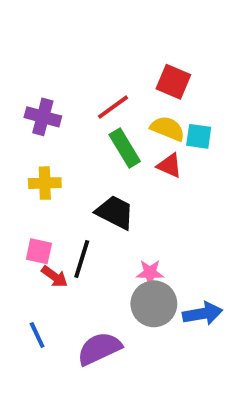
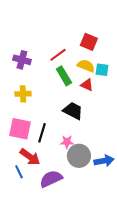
black trapezoid: (115, 212) -> (73, 111), moved
pink square: (39, 251) -> (20, 129), size x1.6
pink star: (150, 273) -> (67, 142), moved
red arrow: (55, 277) -> (30, 157), moved, size x1.5

